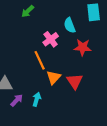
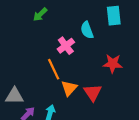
red star: (83, 47) -> (113, 64), moved

